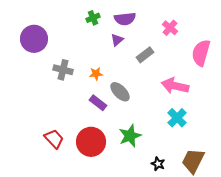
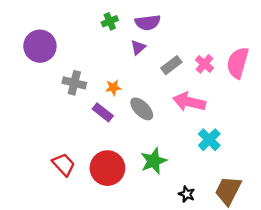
pink cross: (170, 28) -> (204, 64), moved
pink arrow: (175, 86) -> (189, 102), moved
purple rectangle: (98, 103) -> (103, 112), moved

